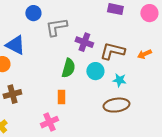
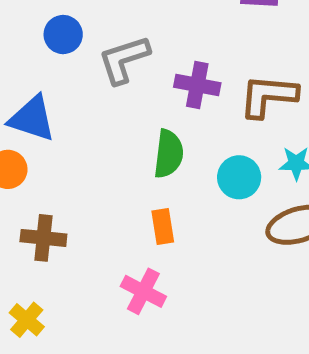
cyan circle: (95, 71) -> (239, 177), moved
brown cross: (12, 94) -> (43, 238), turned 30
pink cross: (49, 122) -> (143, 291), turned -30

